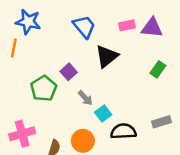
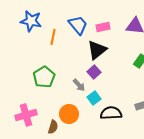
pink rectangle: (127, 25) -> (103, 27), moved
orange line: (14, 48) -> (53, 37), moved
purple square: (69, 72) -> (94, 72), moved
orange circle: (83, 141) -> (69, 114), moved

